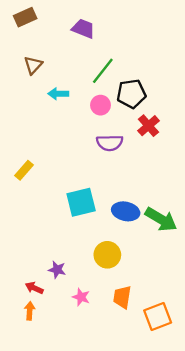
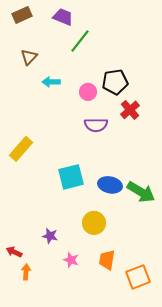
purple trapezoid: (83, 29) -> (63, 17), moved
green line: (103, 71) -> (80, 41), moved
yellow rectangle: (24, 170) -> (21, 149), size x1.4
red arrow: (34, 288) -> (14, 252), moved

